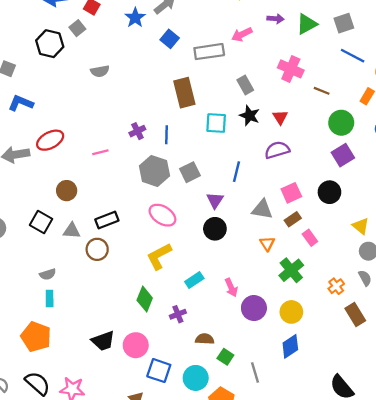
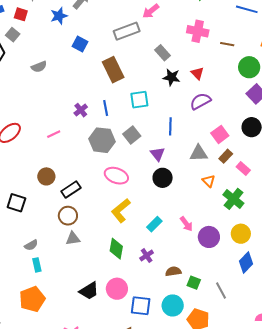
blue star: (135, 18) -> (59, 16), turned 30
blue square: (170, 39) -> (80, 44), moved
cyan square: (216, 123) -> (139, 100), moved
brown circle: (67, 191) -> (46, 176), moved
gray triangle: (72, 231) -> (73, 238), moved
orange pentagon: (36, 337) -> (32, 299), turned -30

